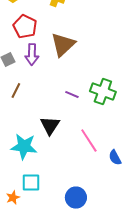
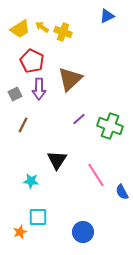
purple line: (72, 94) -> (79, 119), moved, turned -64
cyan star: (24, 146) -> (31, 181), size x0.6

